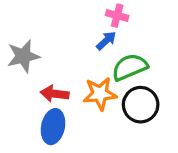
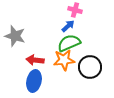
gray star: (23, 56) -> (15, 36), turned 30
green semicircle: (130, 67) -> (69, 43), moved

